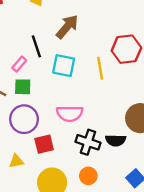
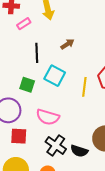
brown arrow: (67, 27) -> (67, 44), size x0.6
pink rectangle: (19, 64) -> (24, 24), moved
green square: (23, 87) -> (27, 85), moved

